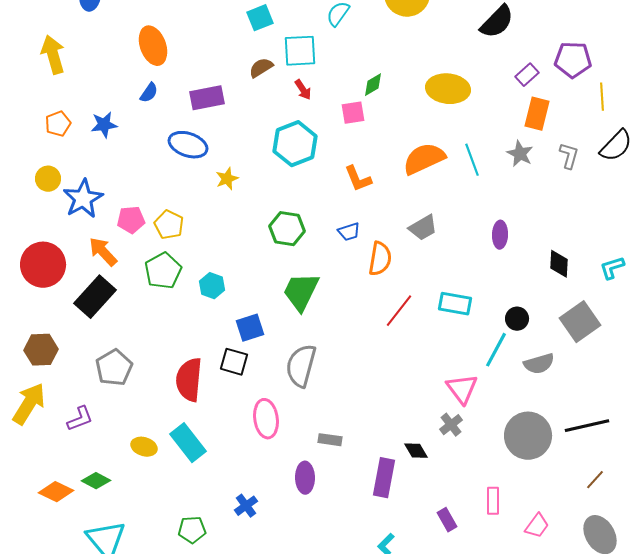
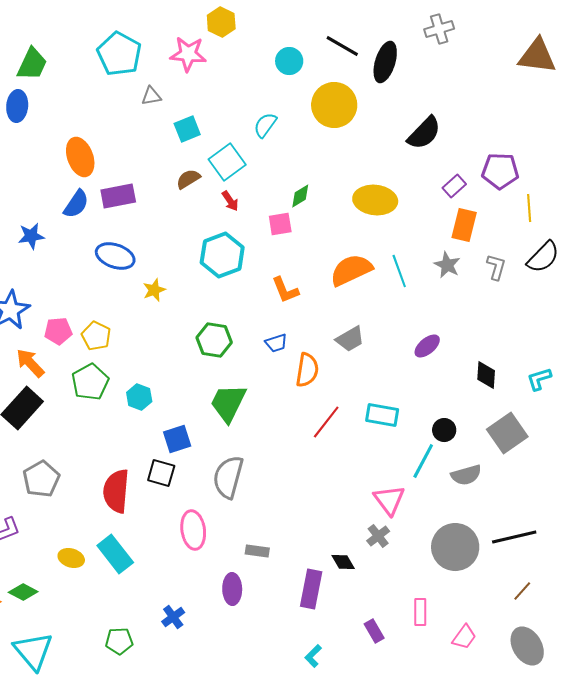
cyan square: (300, 51) -> (227, 162), turned -33
blue semicircle: (149, 93) -> (76, 204), size x1.4
purple rectangle: (207, 98) -> (118, 196), moved
purple ellipse: (500, 235) -> (427, 346), turned 48

